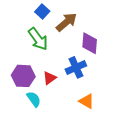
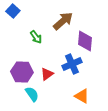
blue square: (42, 12) -> (13, 11), moved
green arrow: (38, 39) -> (36, 37), size x0.6

